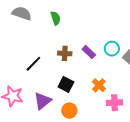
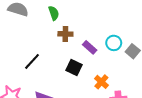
brown cross: (65, 53) -> (65, 34), moved
black square: (66, 84) -> (74, 67), moved

